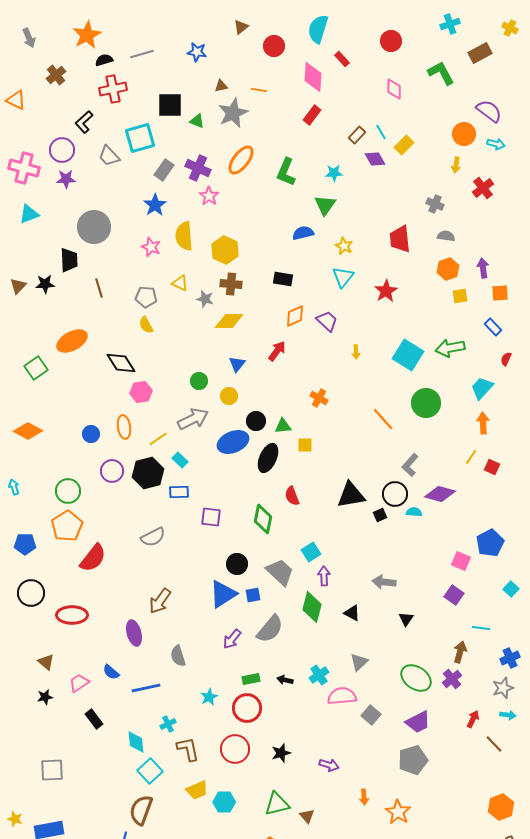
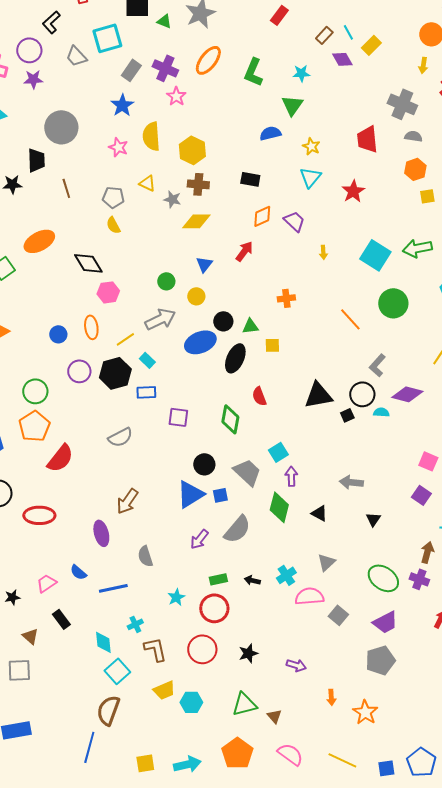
gray cross: (435, 204) -> (402, 104), size x1.6
orange cross: (319, 398) -> (286, 298), turned -36
brown triangle: (46, 662) -> (30, 636), moved
purple cross: (452, 679) -> (419, 579), turned -30

